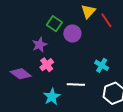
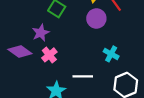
purple circle: (72, 33) -> (96, 18), moved
purple diamond: (21, 74) -> (20, 52), moved

